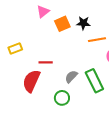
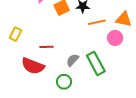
yellow rectangle: (15, 48) -> (15, 34), turned -40
red semicircle: (31, 81) -> (33, 66), turned -90

